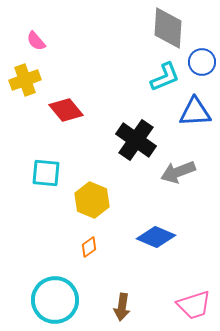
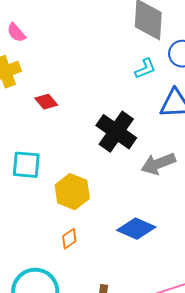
cyan L-shape: (165, 77) -> (145, 69), size x0.7
red diamond: (66, 110) -> (46, 102), size x0.7

